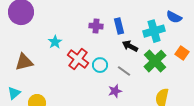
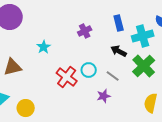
purple cross: (96, 26) -> (85, 31), turned -32
blue rectangle: (119, 26) -> (119, 23), moved
red cross: (78, 59) -> (67, 77), moved

